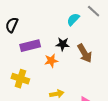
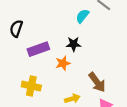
brown arrow: (85, 53) -> (97, 82), moved

